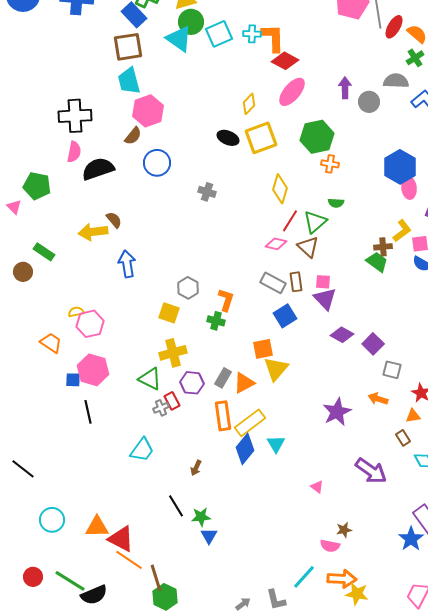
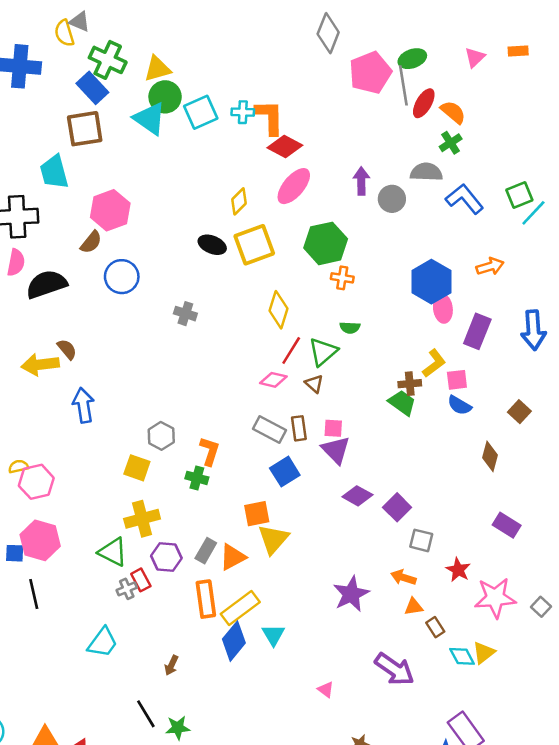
cyan trapezoid: (129, 81) -> (54, 172), moved
brown triangle: (308, 247) -> (314, 384), size x0.7
orange triangle: (413, 416) -> (414, 607), moved

